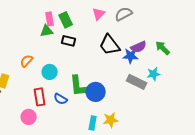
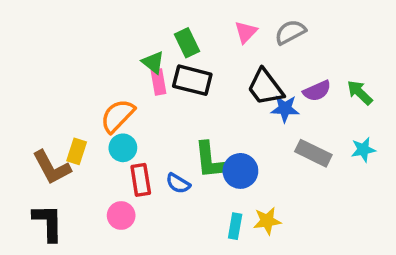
pink rectangle: (50, 19) -> (158, 82), moved
green triangle: (47, 31) -> (153, 62), turned 48
black rectangle: (69, 41) -> (192, 80), size x1.5
blue star: (131, 56) -> (285, 109), moved
orange semicircle: (27, 61) -> (118, 116), size x1.5
cyan circle: (50, 72) -> (123, 148), moved
cyan star: (154, 74) -> (363, 150), moved

